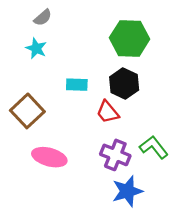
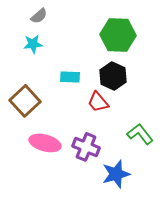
cyan star: (36, 48) -> (33, 44), turned -30
purple cross: (115, 155) -> (86, 147), moved

